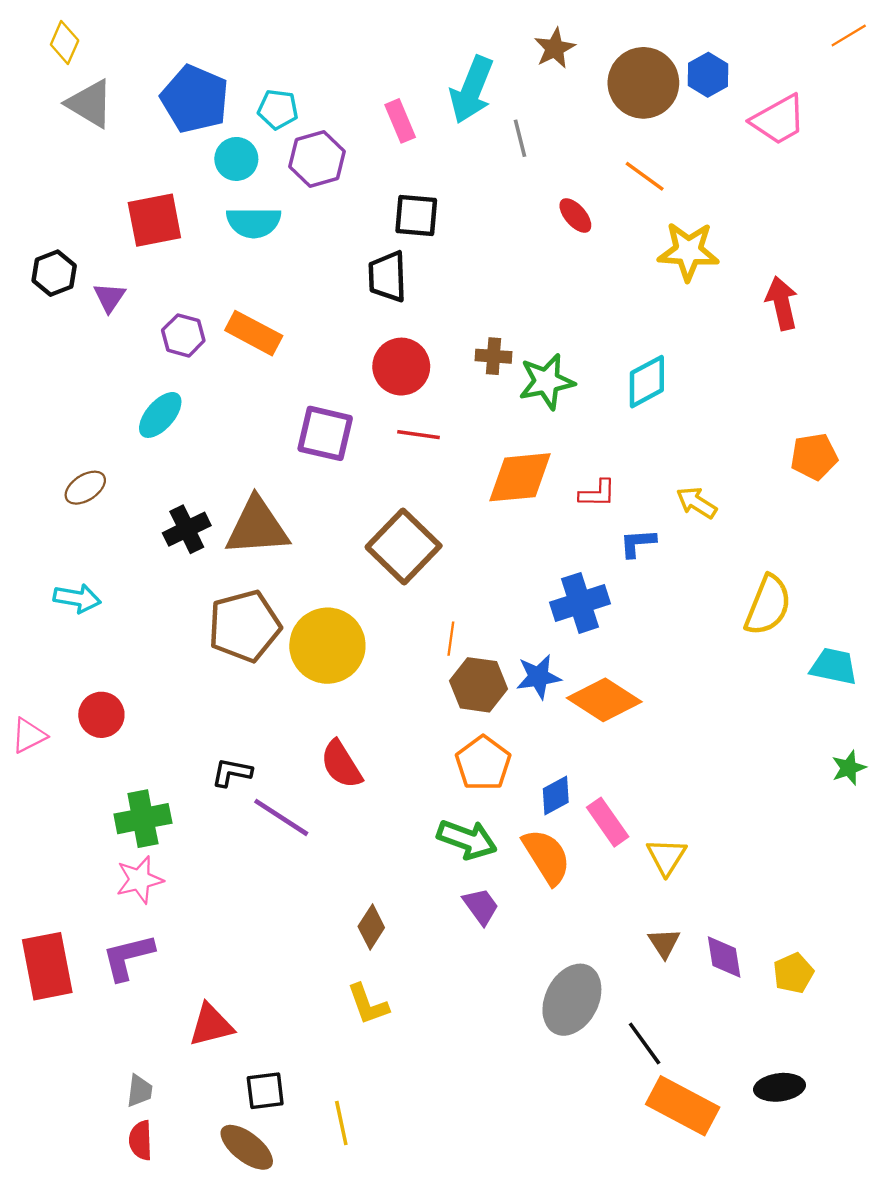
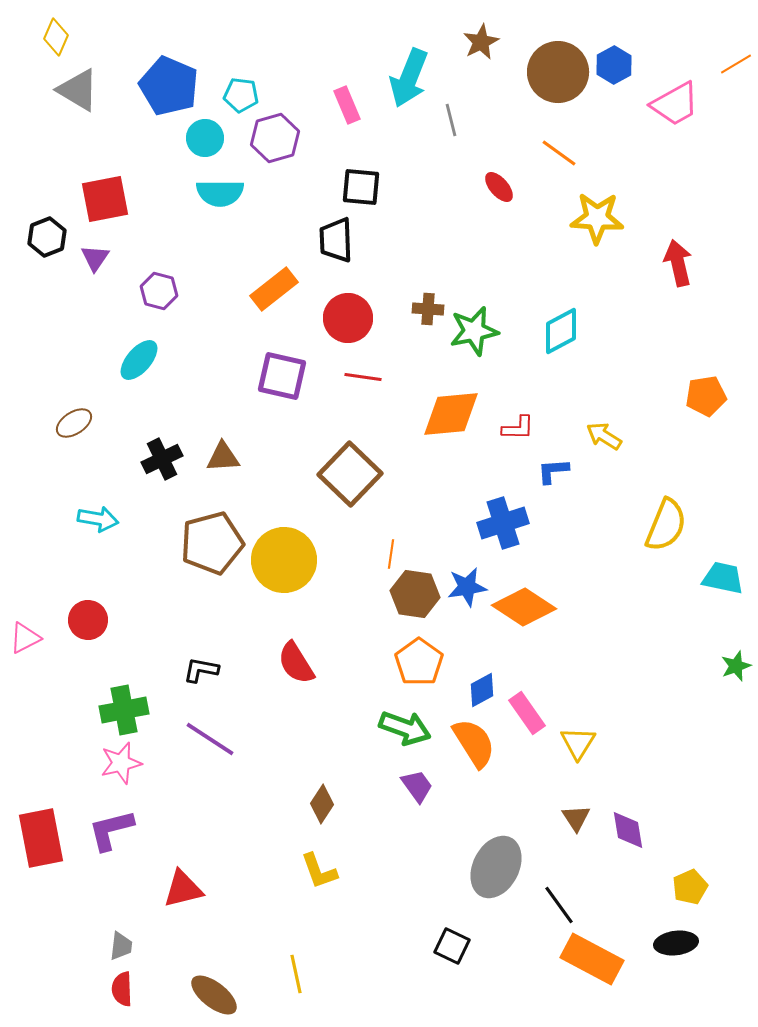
orange line: (849, 36) -> (736, 64), moved
red square: (154, 220) -> (105, 199), moved
orange rectangle: (254, 333) -> (274, 289), moved, turned -66
brown triangle: (257, 527) -> (223, 457), size x0.6
cyan arrow: (77, 598) -> (98, 519), moved
purple line: (281, 817) -> (210, 739), moved
yellow pentagon: (793, 973) -> (690, 887), moved
black square: (265, 1091) -> (452, 946), moved, turned 33

